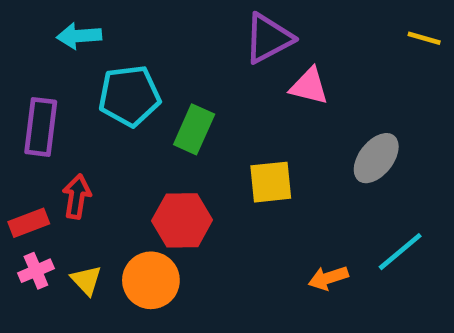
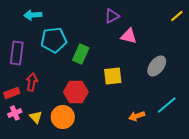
purple triangle: (268, 38) -> (112, 16), size x0.7
yellow line: (424, 38) -> (177, 16), turned -56

